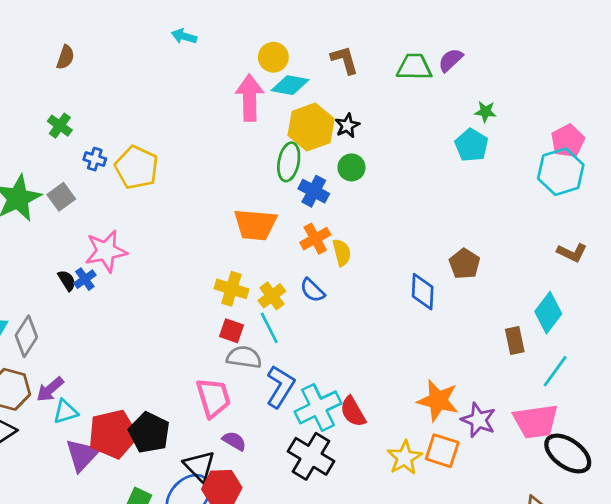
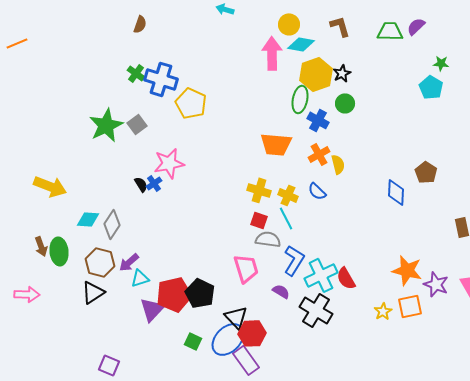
blue cross: (95, 159) -> (161, 79), moved, size x2.0
yellow cross: (272, 296) -> (288, 195), turned -30
purple semicircle: (234, 441) -> (281, 291), moved
orange square: (442, 451) -> (410, 306), turned -30
yellow star: (405, 458) -> (383, 311), size x0.7

